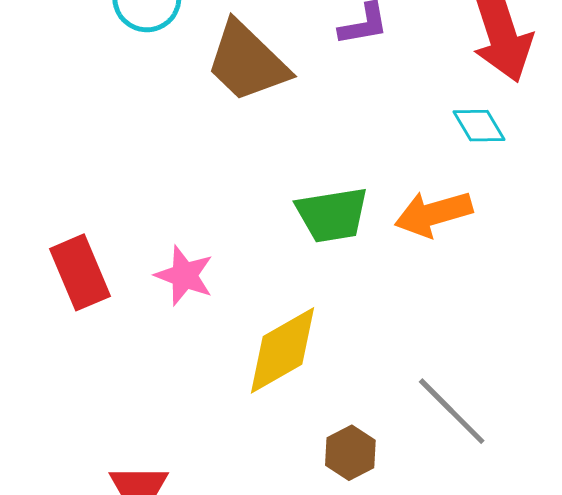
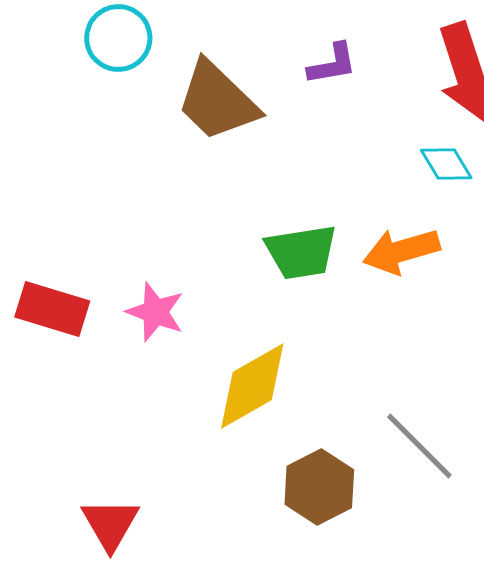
red rectangle: (80, 272) -> (52, 309), turned -50
brown hexagon: (350, 453) -> (319, 487), size x1.4

